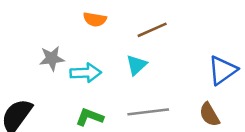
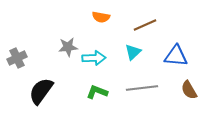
blue triangle: (222, 70) -> (176, 56), moved, turned 40

